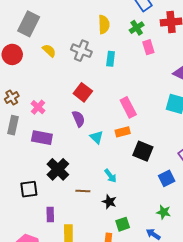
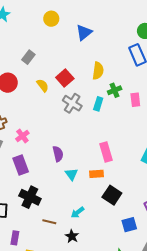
gray rectangle: (29, 24) -> (28, 57), size x0.6
green cross: (137, 28) -> (115, 90), moved
gray cross: (81, 51) -> (72, 103), moved
red square: (83, 92) -> (65, 78), moved
purple rectangle: (42, 138) -> (21, 165), turned 48
black cross: (58, 169) -> (30, 197), turned -30
cyan arrow: (110, 176) -> (78, 212), turned 80

